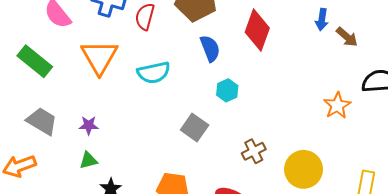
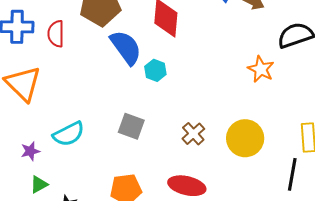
blue semicircle: (210, 48) -> (126, 47), size x1.4
cyan semicircle: (154, 73) -> (69, 134), moved
cyan hexagon: (227, 90) -> (155, 70), moved

